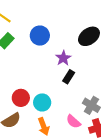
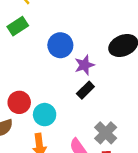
blue circle: (40, 36) -> (60, 45), moved

